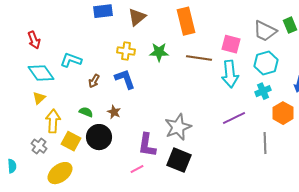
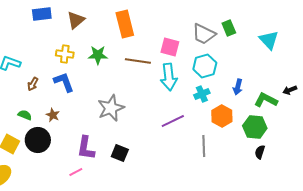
gray star: (178, 127) -> (111, 108), moved
black square: (179, 160) -> (120, 153), moved, size x0.7

